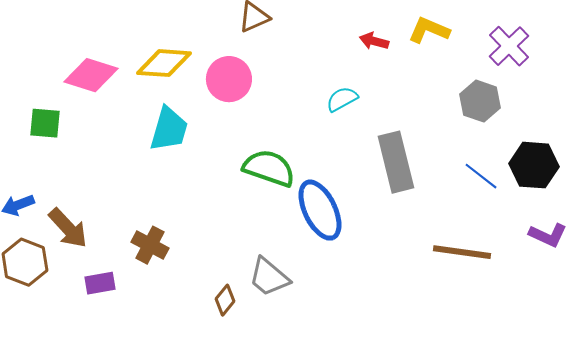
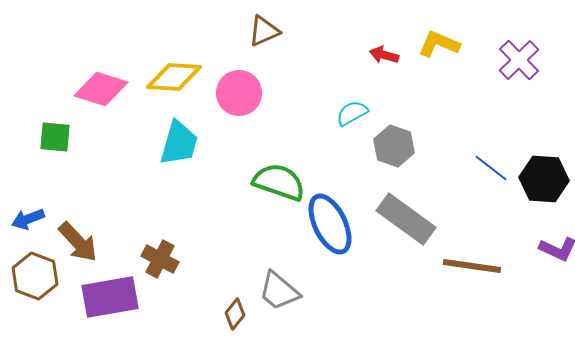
gray hexagon: (480, 101) -> (394, 146), moved
gray rectangle: (396, 162) -> (406, 219), moved, turned -40
blue line: (481, 176) -> (491, 168), moved
purple rectangle: (100, 283) -> (110, 297), size x1.8

